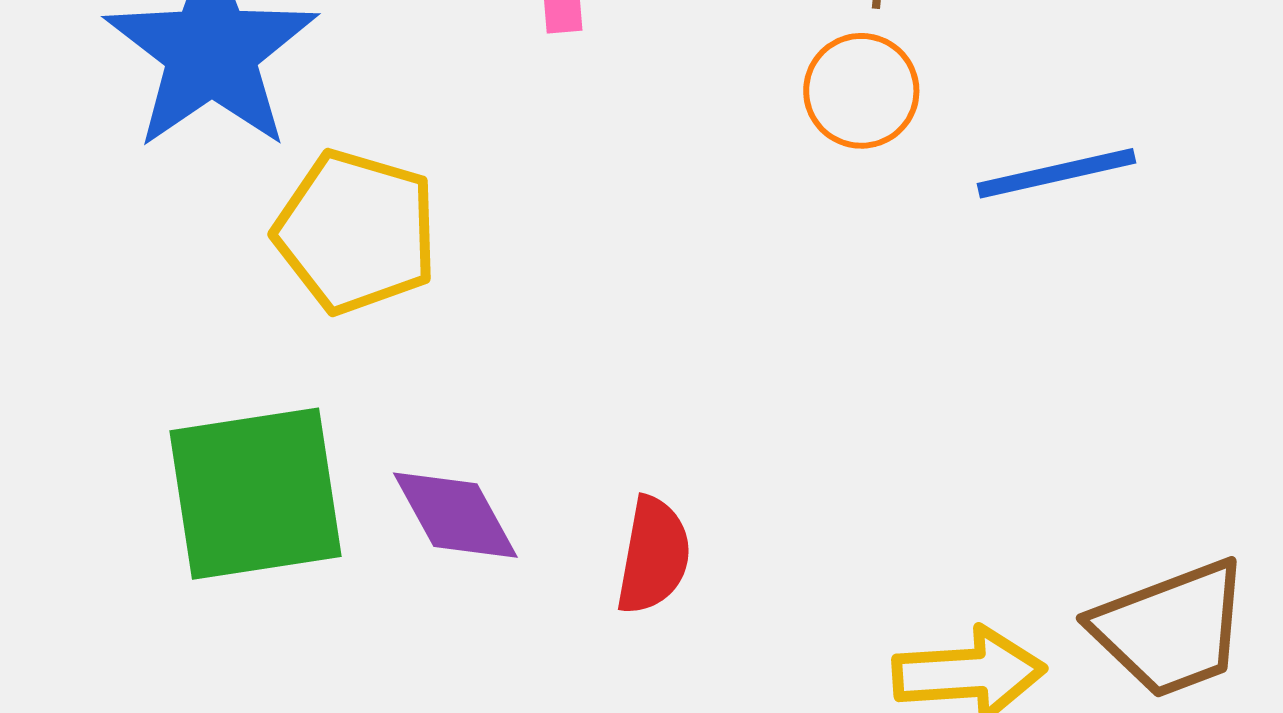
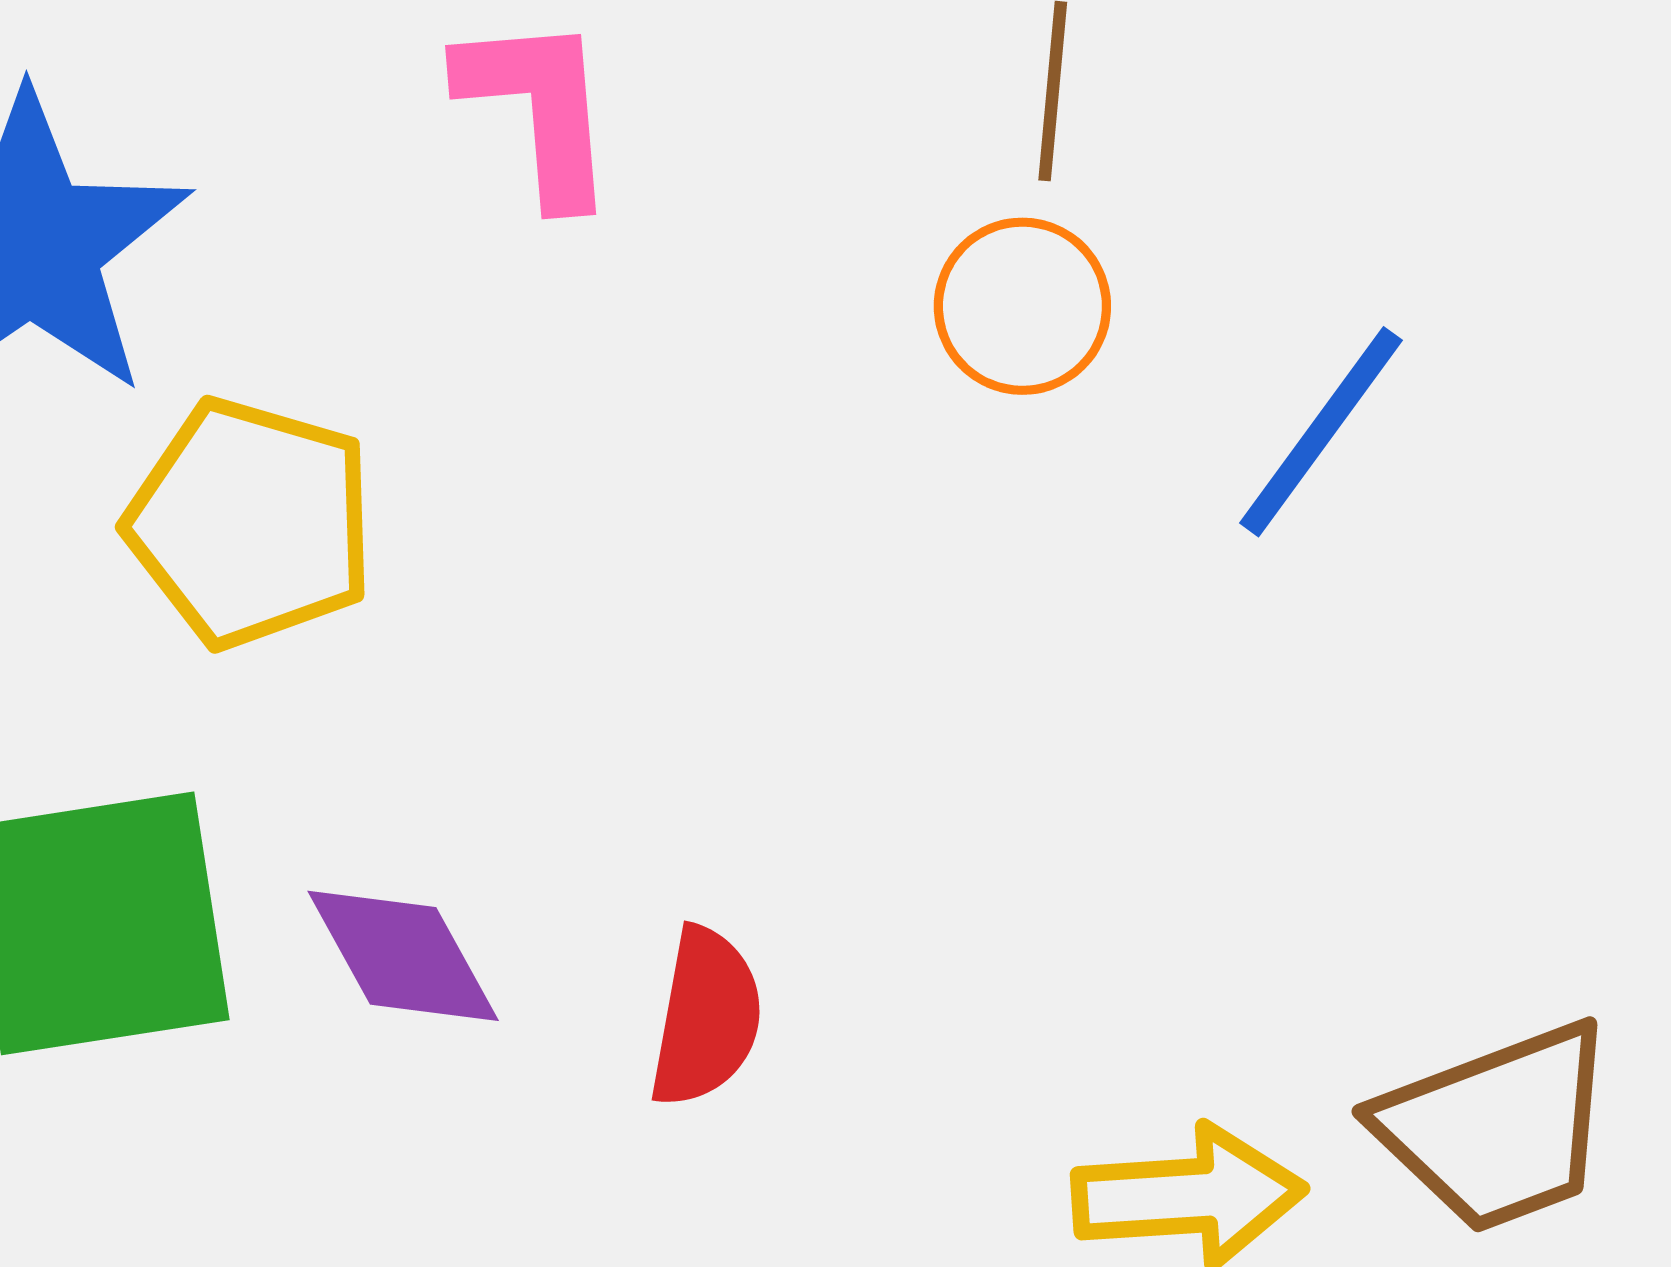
blue line: (1057, 173) -> (1321, 432), turned -41

